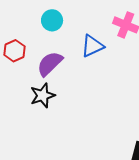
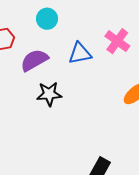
black star: (43, 95) -> (49, 94), moved

